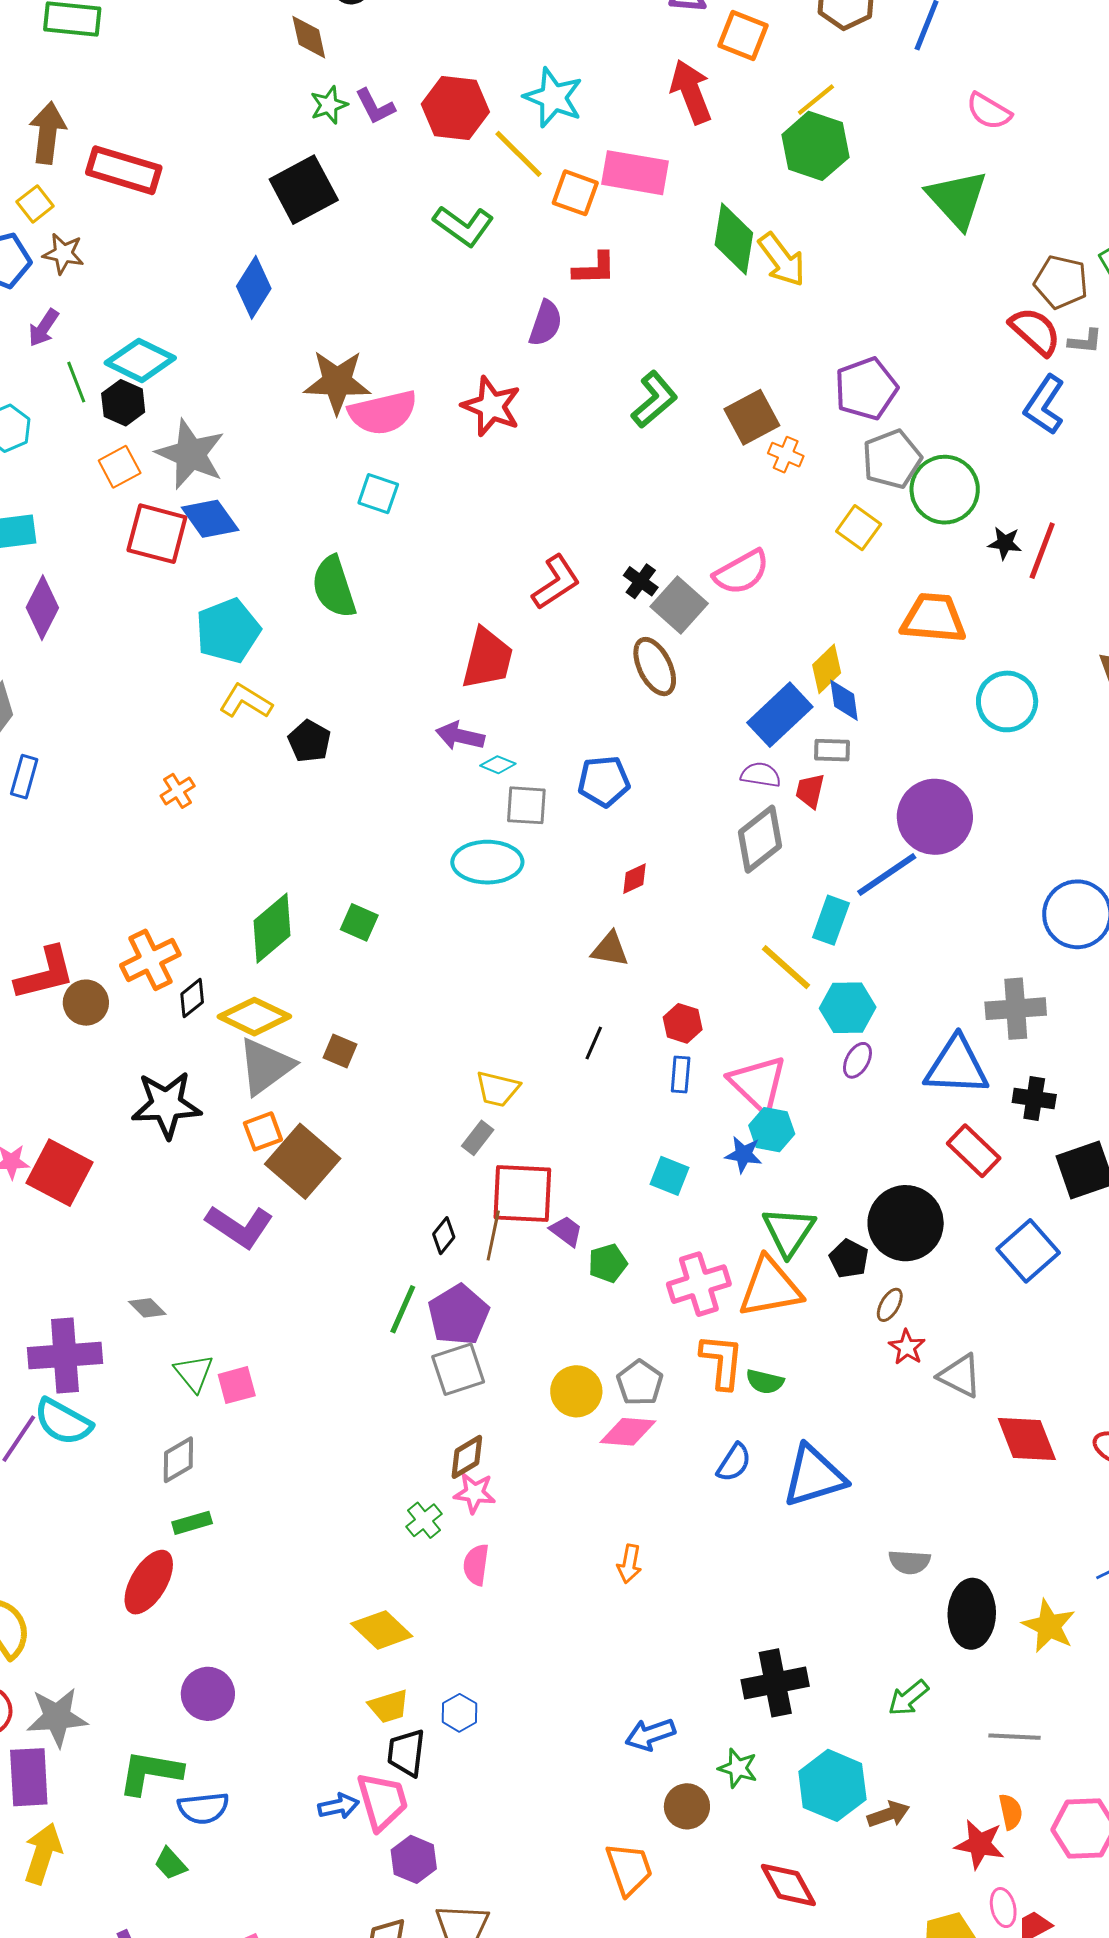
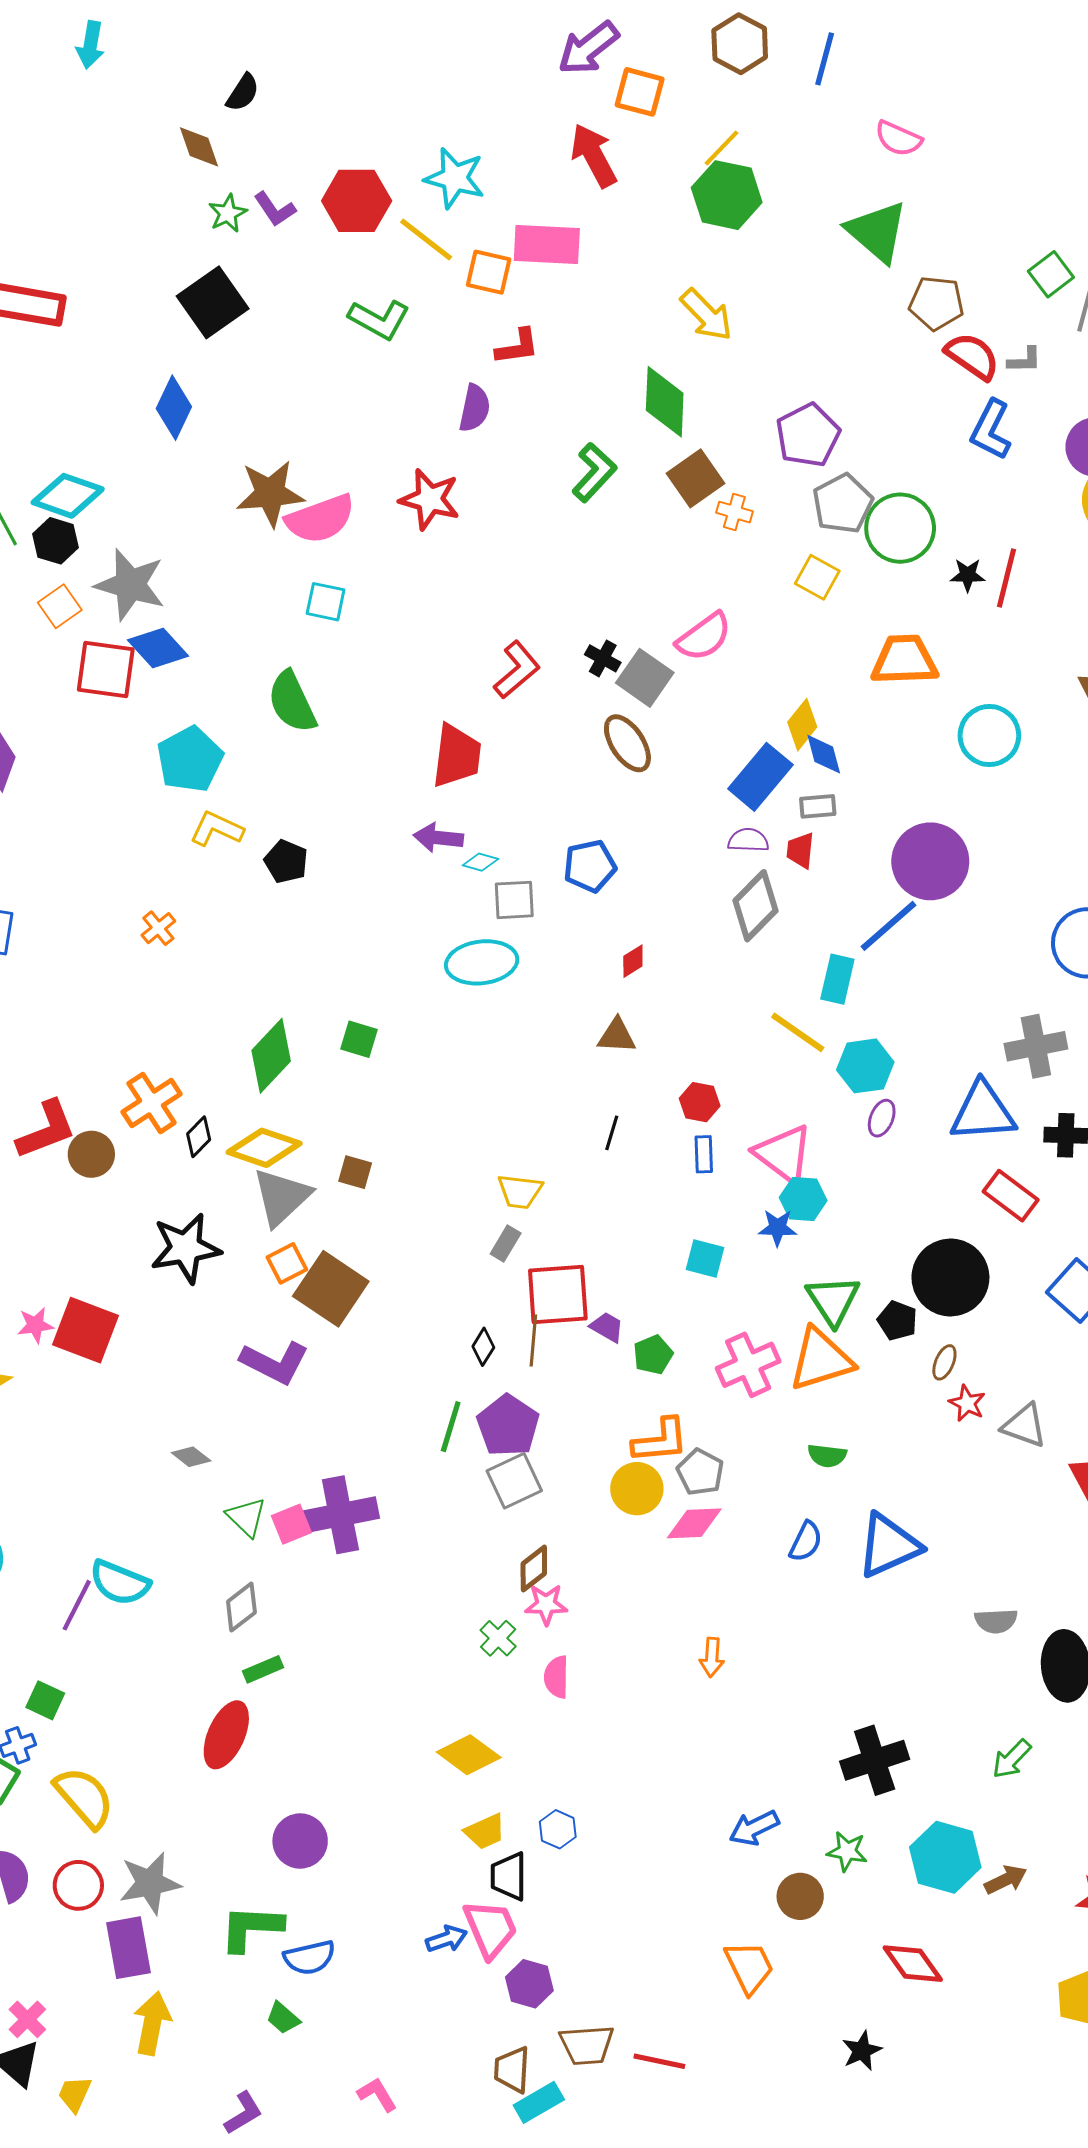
green diamond: (734, 239) -> (665, 402), moved
brown pentagon: (1061, 282) -> (936, 303), moved
purple cross: (65, 1356) -> (340, 1515), moved
orange L-shape: (722, 1361) -> (660, 1441), moved, turned 86

